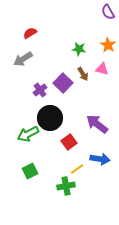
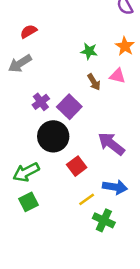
purple square: (63, 83) -> (69, 107), moved
green arrow: (28, 134) -> (26, 172), moved
green cross: (66, 186) -> (104, 220), moved, turned 36

